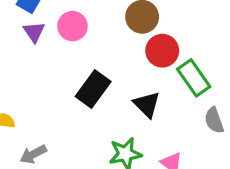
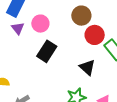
black rectangle: (93, 89) -> (47, 51), moved

